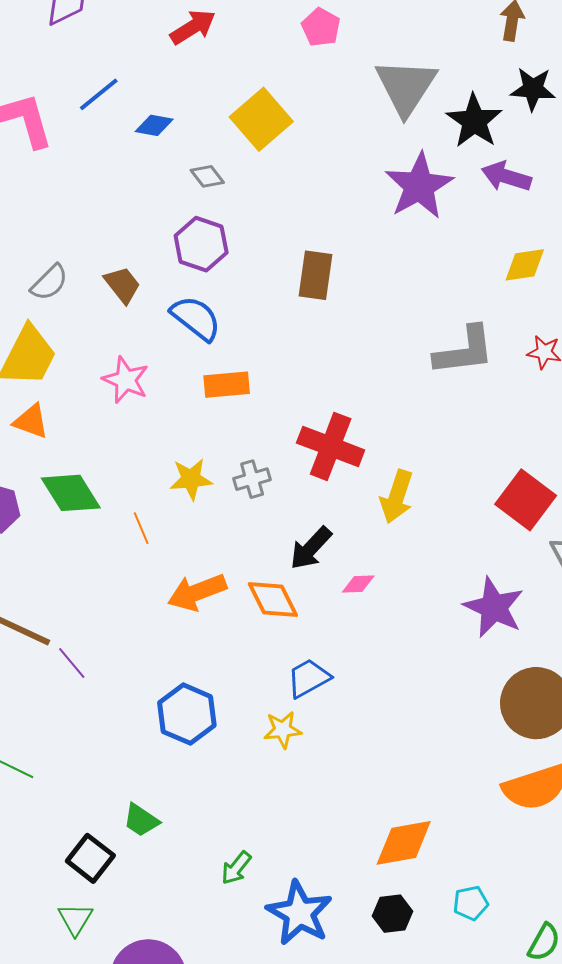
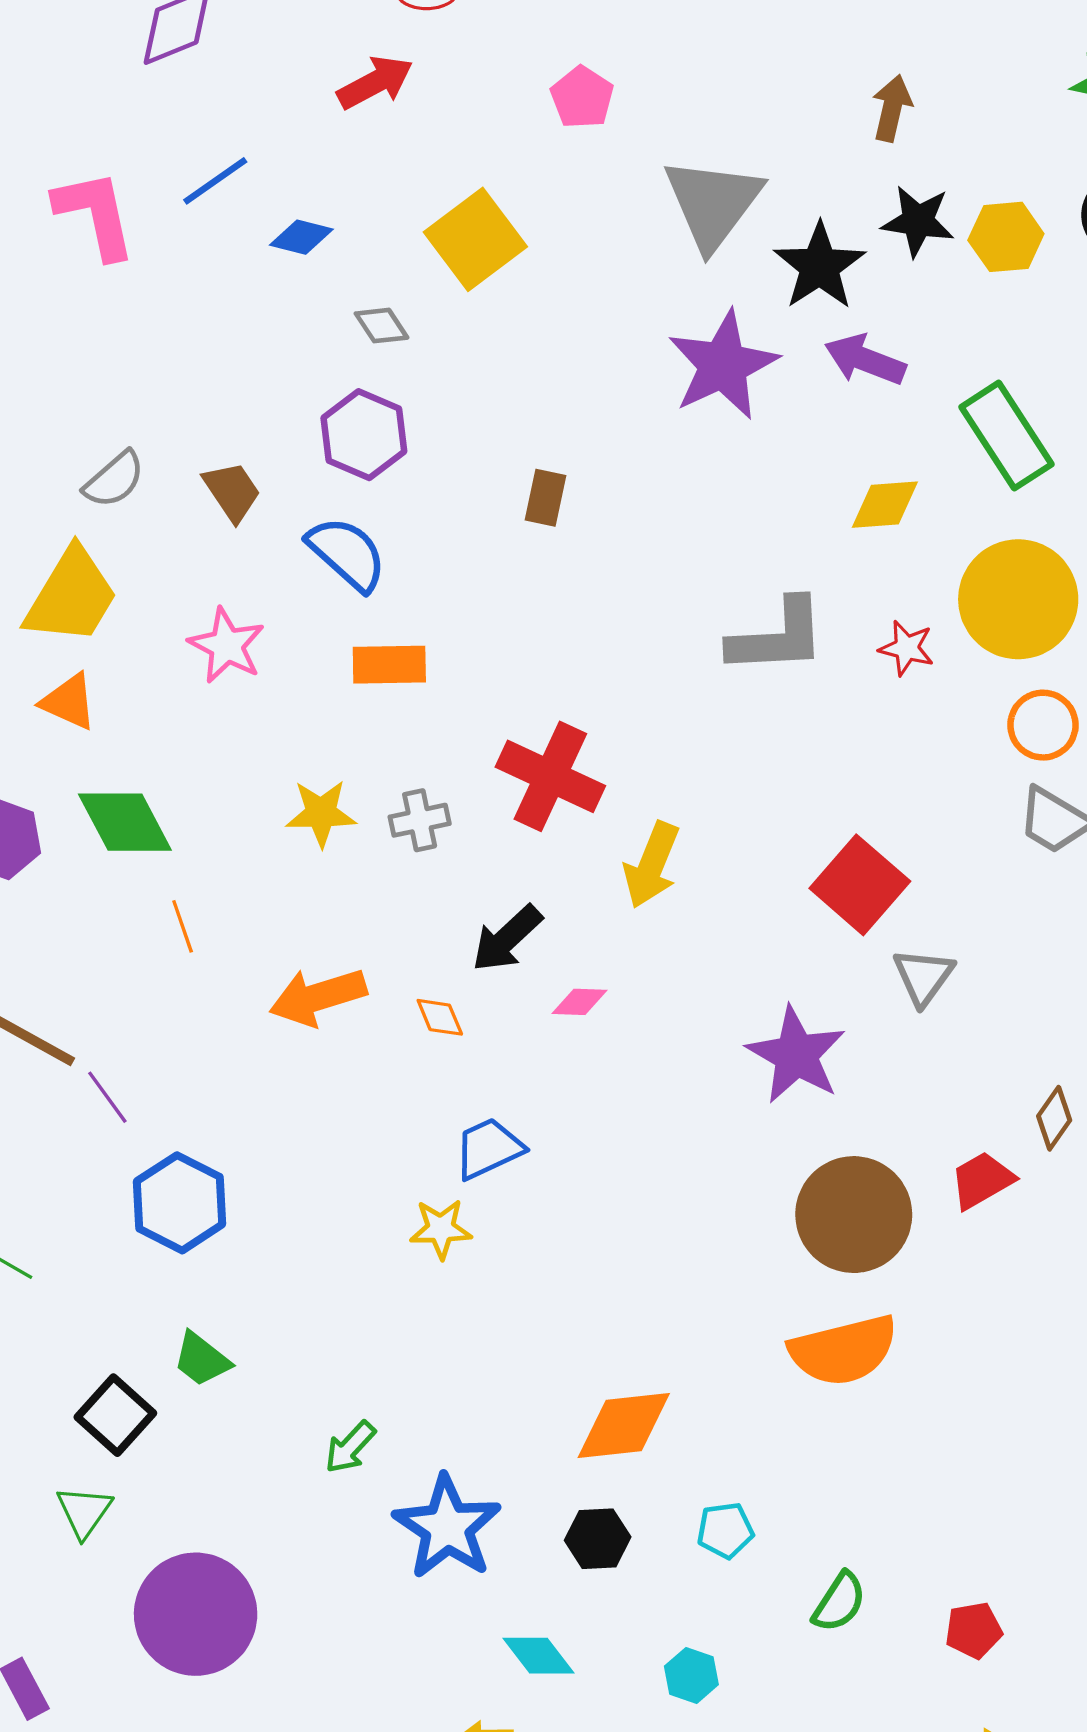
brown rectangle: (316, 275) -> (545, 498), size x0.7
orange line: (141, 528) -> (183, 926), moved
orange diamond: (273, 599) -> (440, 1017), size x0.6
blue hexagon: (187, 714) -> (180, 1203), moved

